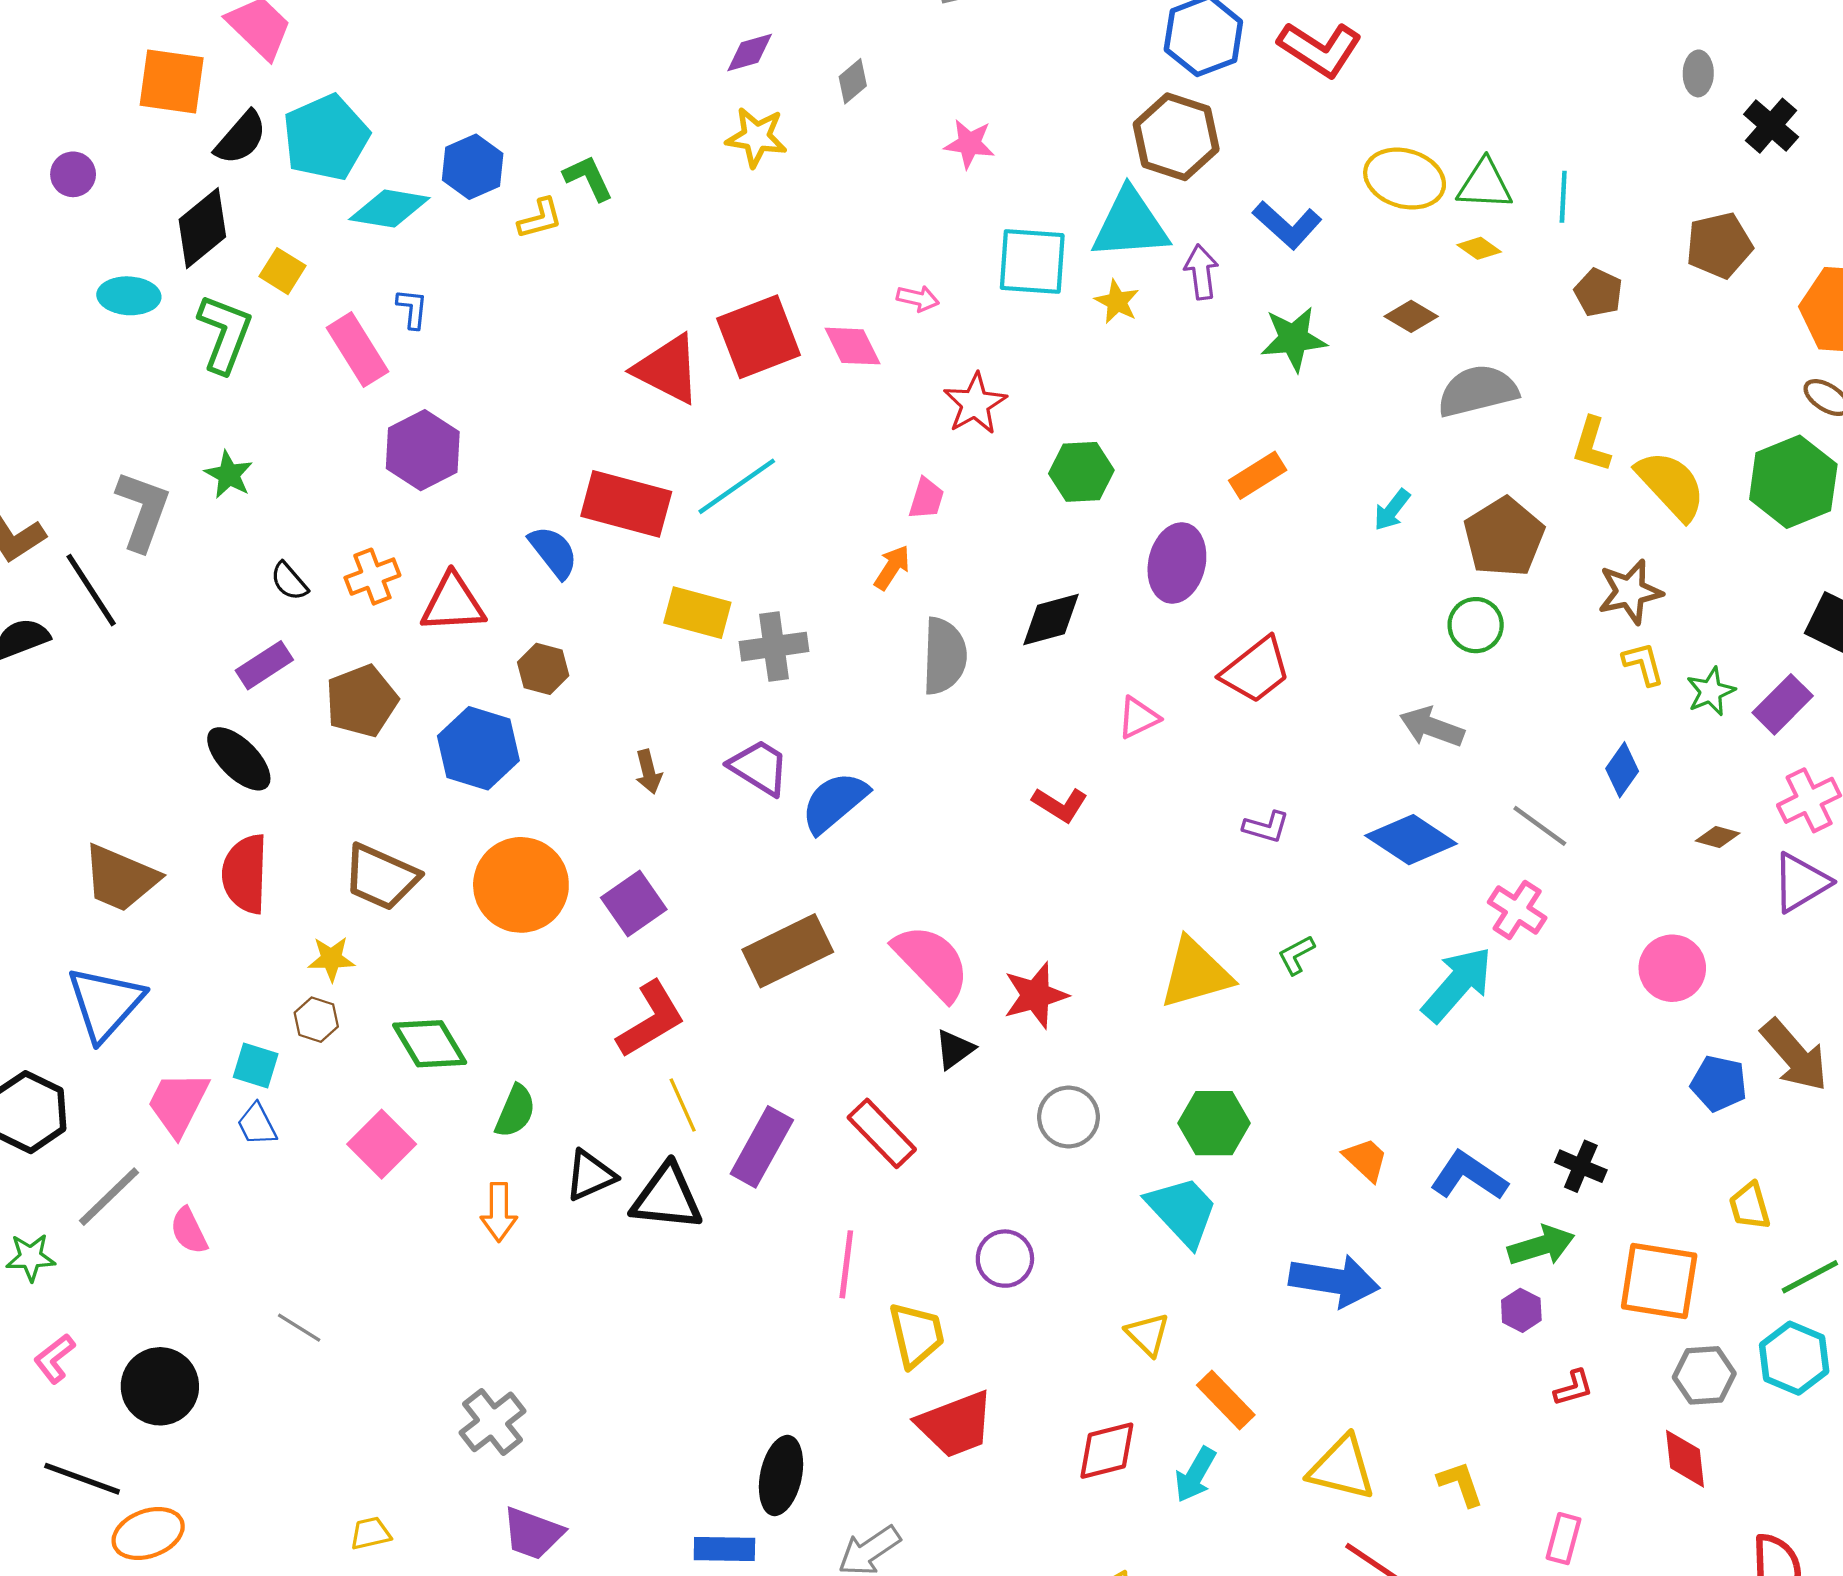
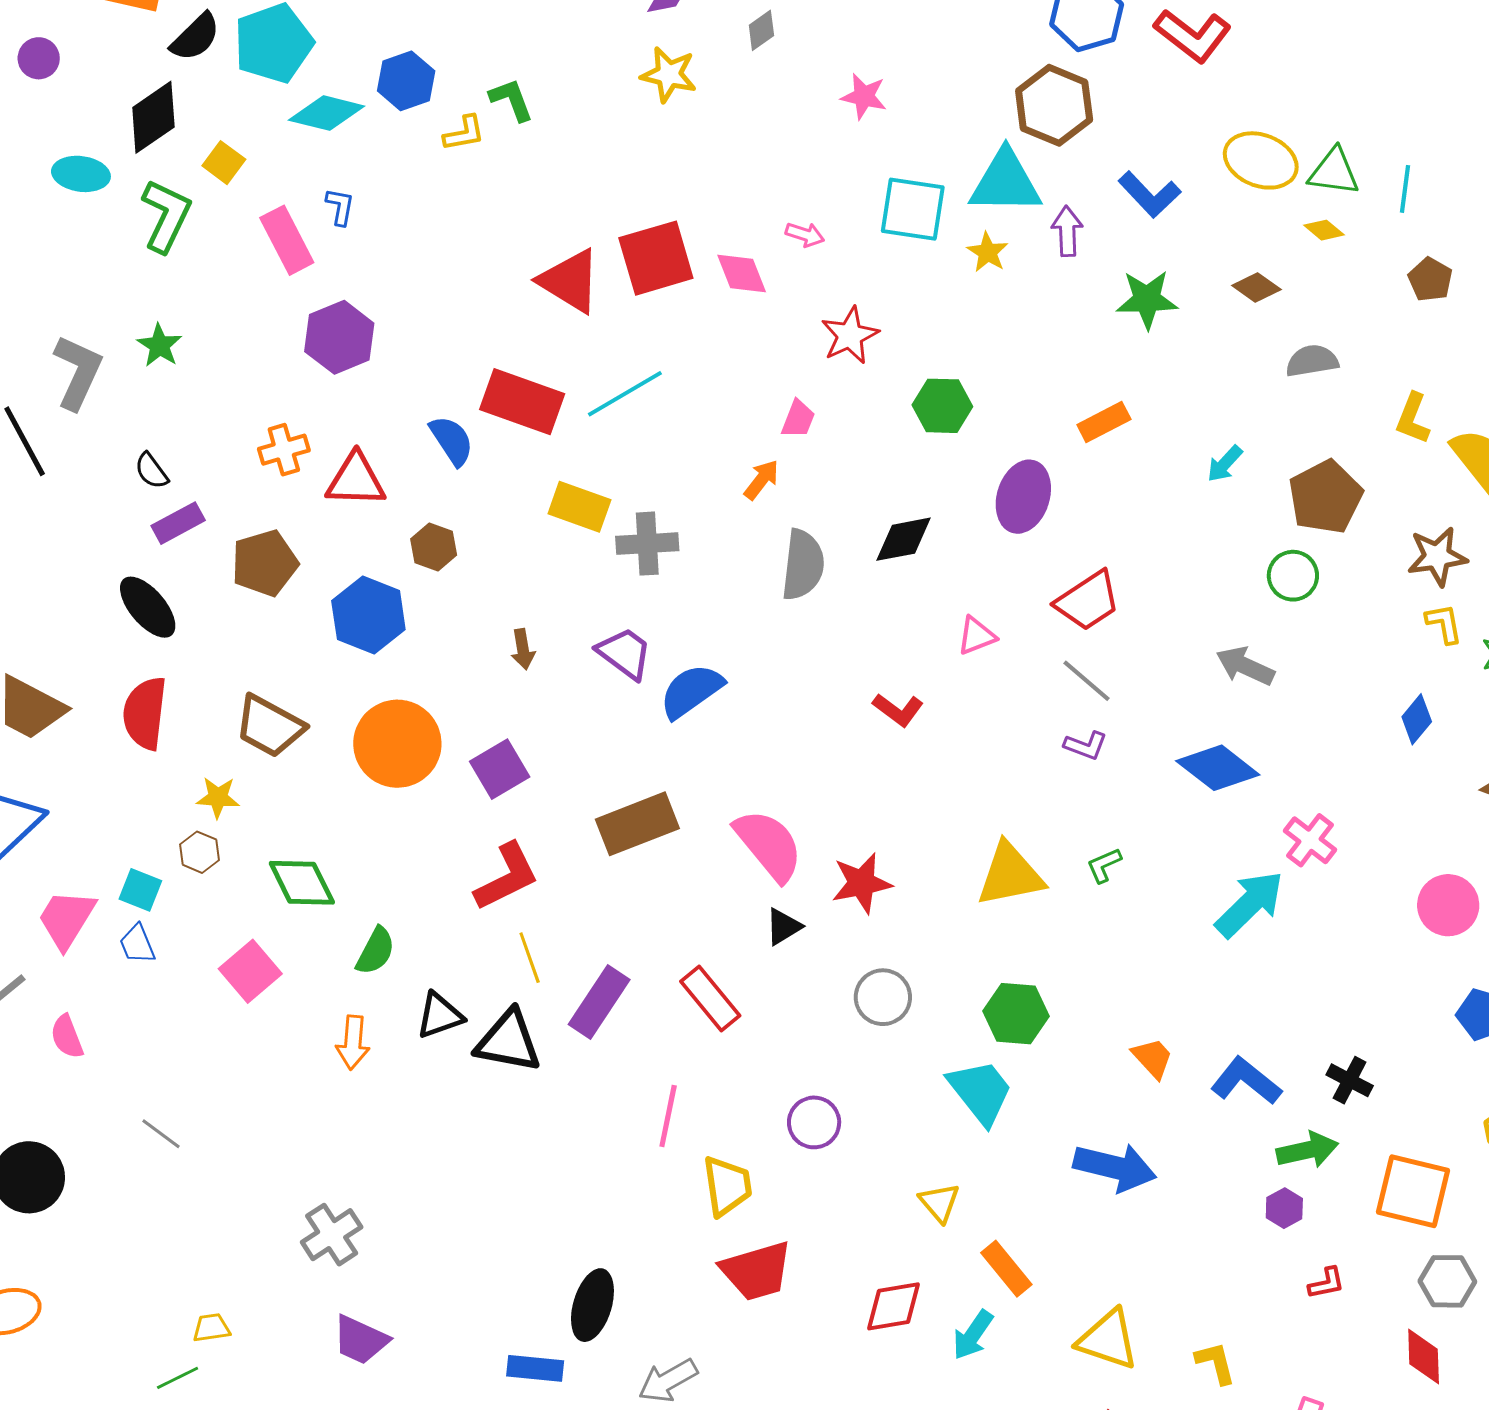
gray semicircle: (1478, 391) -> (1312, 361), size x0.7
black semicircle: (289, 581) -> (151, 471), moved
gray line: (1540, 826) -> (1087, 681), moved

